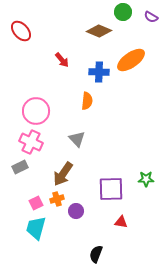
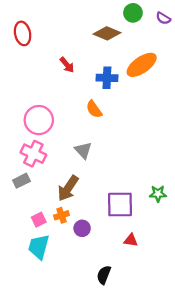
red ellipse: (21, 31) -> (23, 33), turned 30
orange semicircle: (87, 101) -> (94, 109), turned 138

